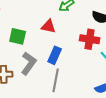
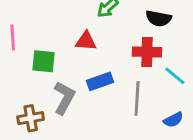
blue rectangle: (55, 55) -> (100, 81), turned 54
gray line: (56, 80) -> (137, 98), moved

